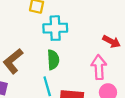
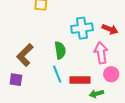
cyan cross: (55, 28) -> (82, 28), moved

